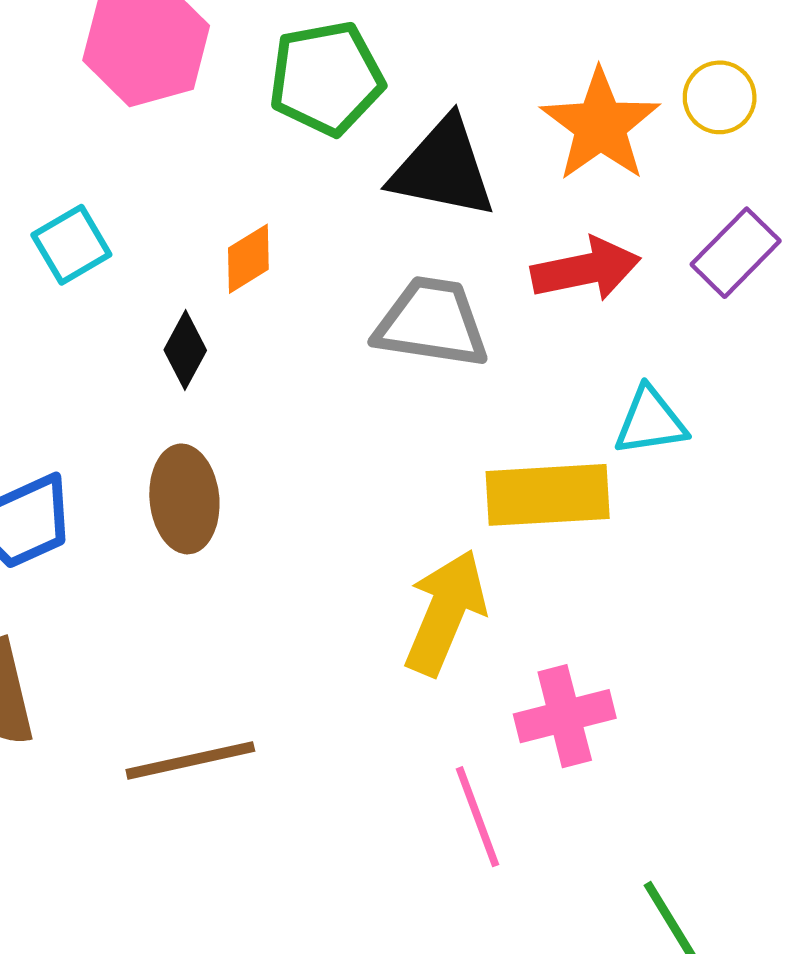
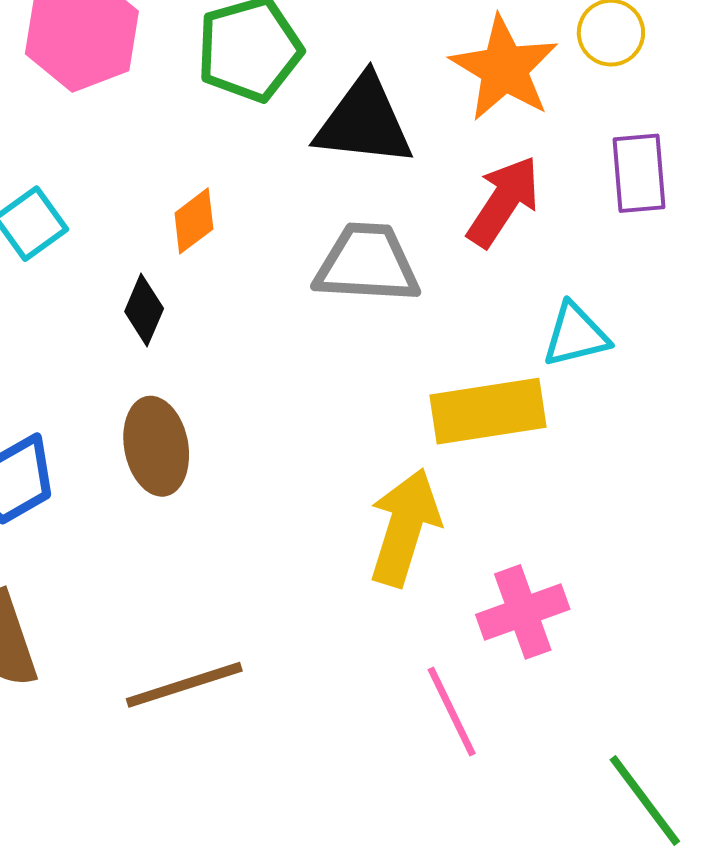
purple rectangle: (736, 253) -> (639, 173), turned -44
red arrow: (586, 269) -> (503, 201), turned -40

